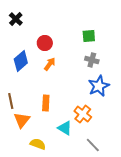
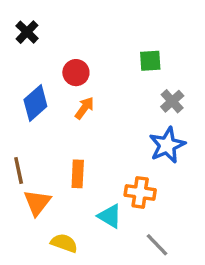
gray cross: (92, 60) -> (172, 101), moved, turned 32
orange cross: (83, 114) -> (140, 192), turned -30

